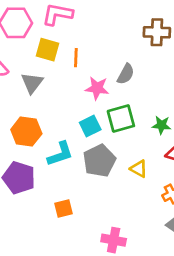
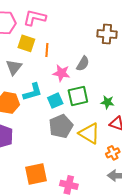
cyan L-shape: (60, 154) -> (33, 92), moved
yellow triangle: (139, 169) -> (89, 133), size x1.6
orange square: (63, 208) -> (36, 174), moved, size x1.6

